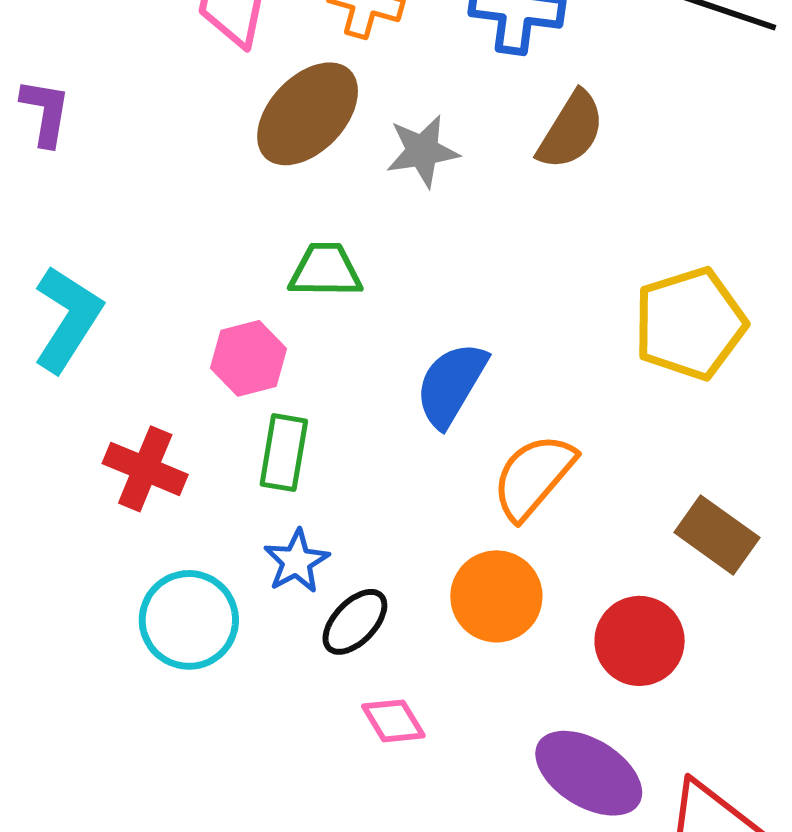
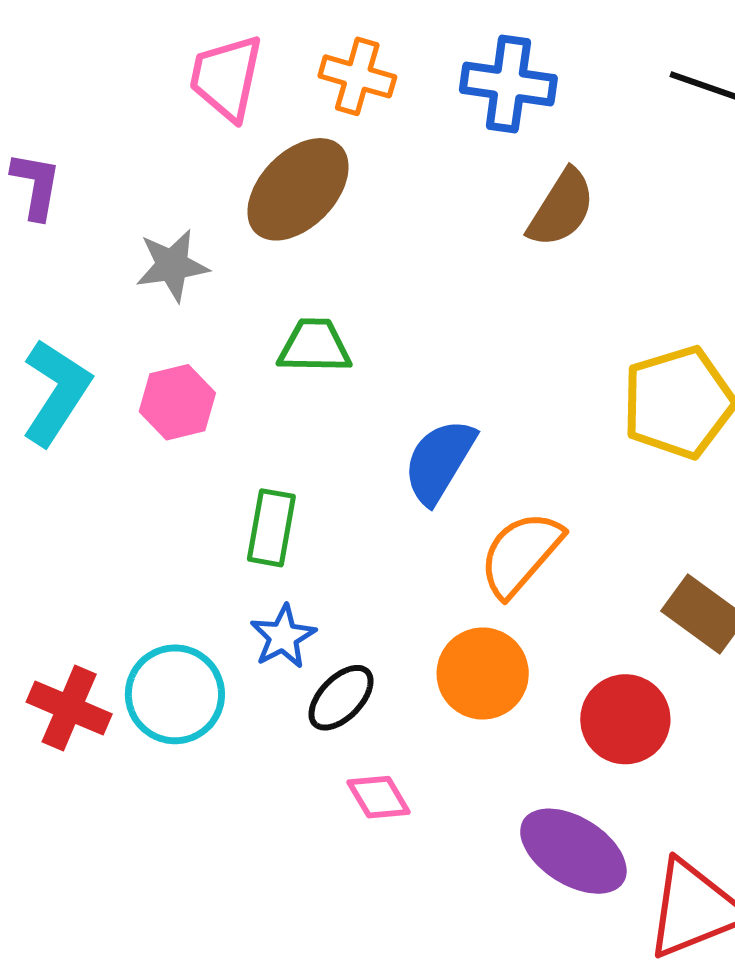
gray star: (422, 151) -> (172, 265), moved
pink hexagon: (248, 358) -> (177, 402), moved
red cross: (145, 469) -> (69, 708), moved

